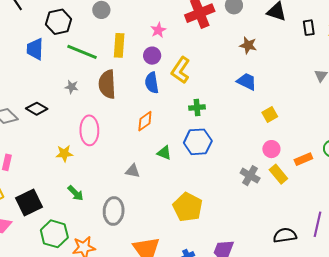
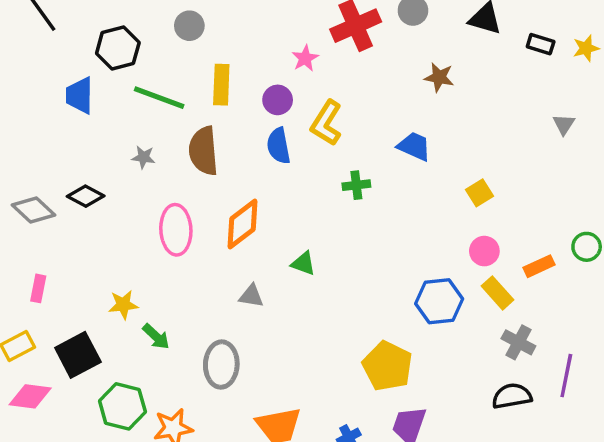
black rectangle: (309, 28) -> (541, 44), turned -63
pink star: (158, 30) -> (305, 58), moved
blue trapezoid: (247, 81) -> (414, 146), moved
orange diamond: (145, 121) -> (243, 224), moved, size x1.4
blue hexagon: (198, 142) -> (439, 301), moved
yellow star: (64, 153) -> (123, 305), moved
gray cross: (250, 176) -> (518, 342), moved
yellow pentagon: (188, 207) -> (387, 366), moved

